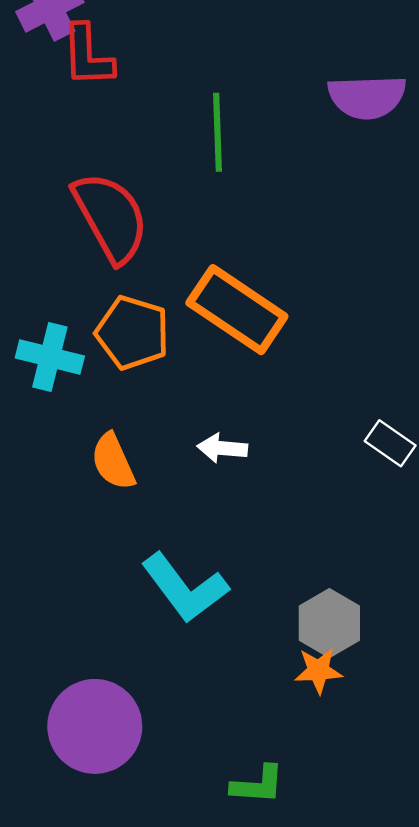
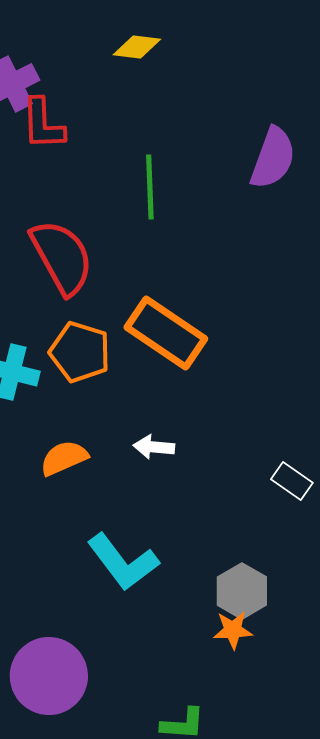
purple semicircle: (367, 97) -> (273, 158), turned -68
white rectangle: (390, 443) -> (292, 481), moved
orange semicircle: (113, 462) -> (64, 458), turned 90

